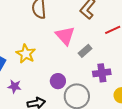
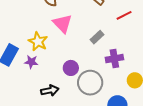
pink triangle: (65, 36) -> (62, 24), moved
purple star: (15, 86) -> (31, 62), moved

